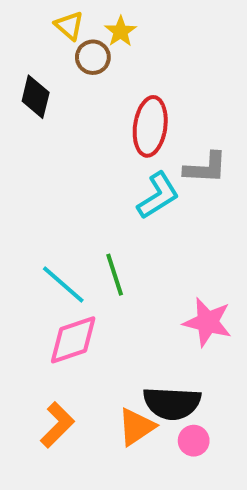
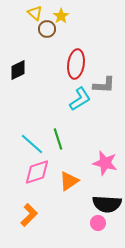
black diamond: (36, 97) -> (18, 70), moved, turned 50
black semicircle: (172, 403) -> (107, 204), moved
orange triangle: (136, 427) -> (69, 181), moved

